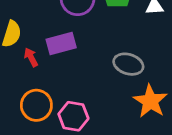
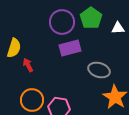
purple rectangle: (61, 44) -> (70, 48), moved

